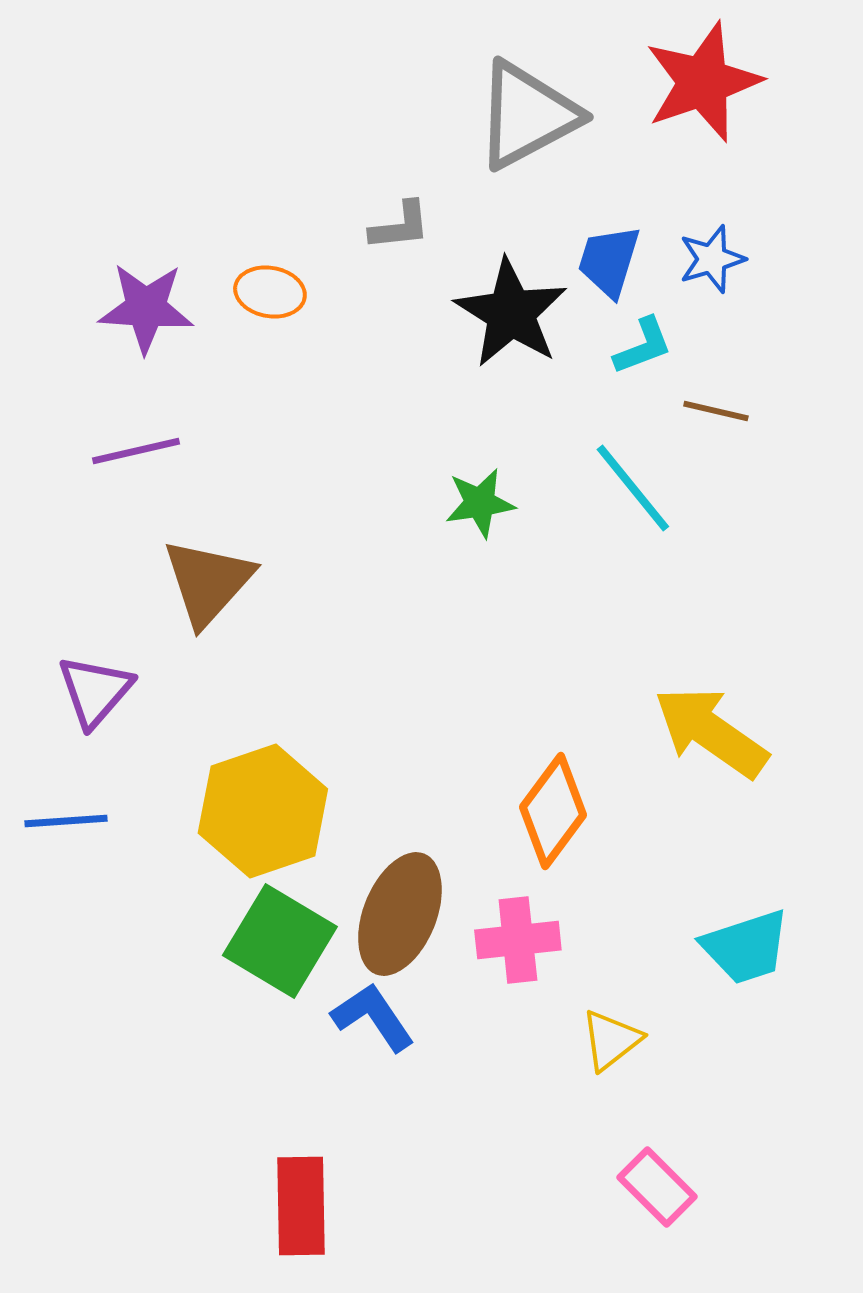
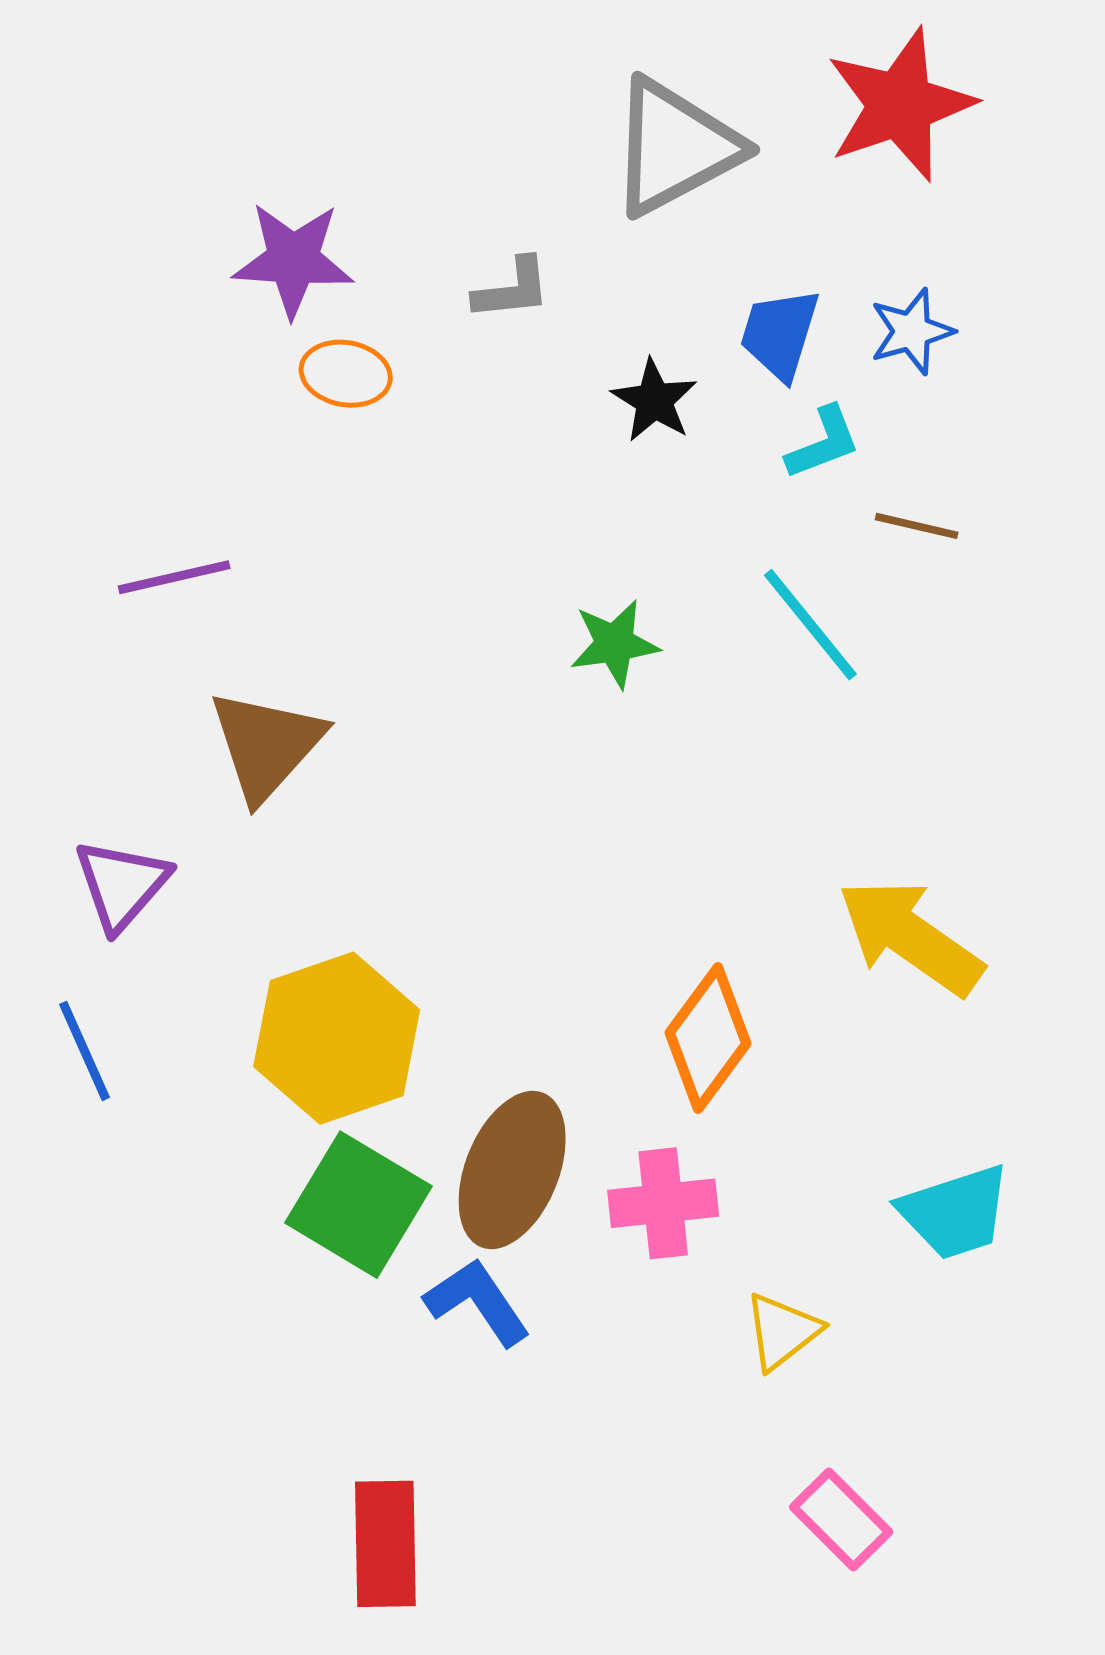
purple star: (146, 308) -> (293, 260), moved
black star: (511, 313) -> (654, 401), size x0.6
blue line: (66, 821) -> (84, 1051), turned 70

